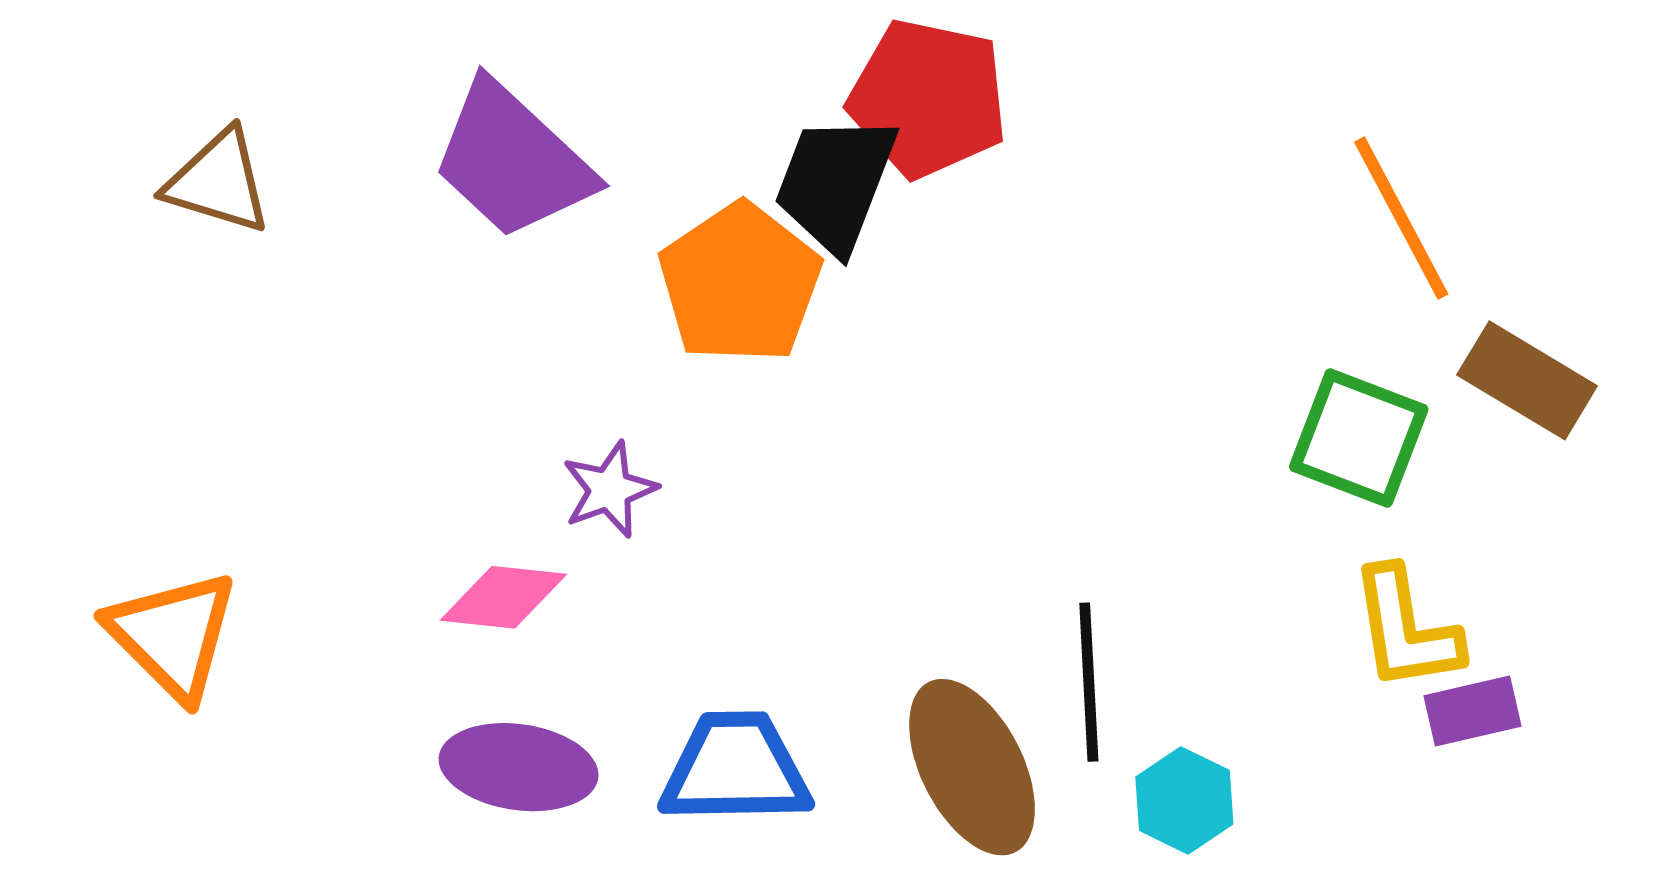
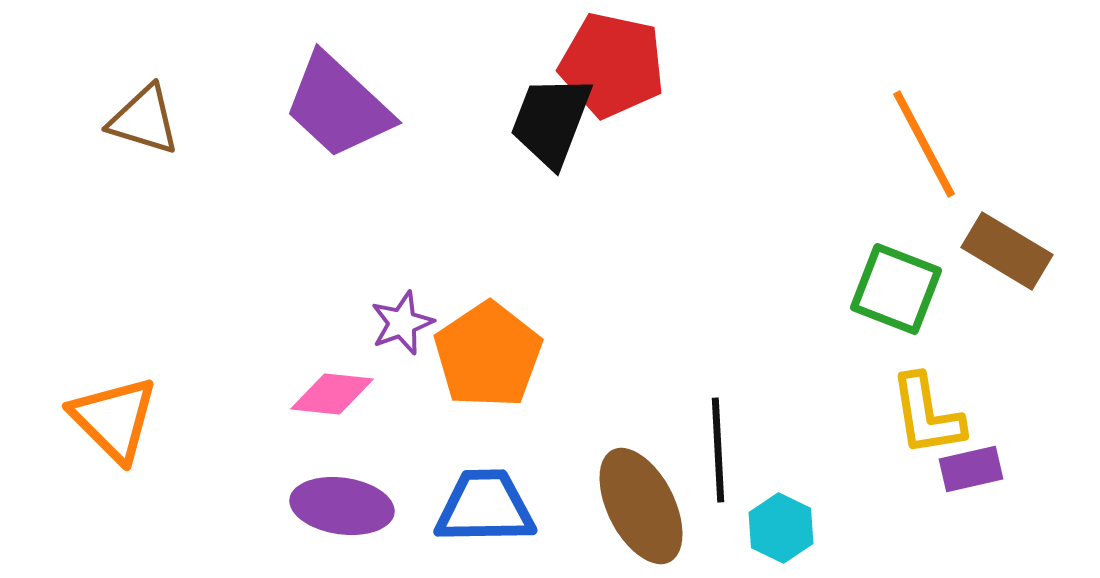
orange pentagon: (740, 283) -> (488, 355), moved

